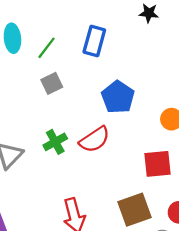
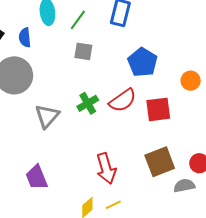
gray square: (52, 83) -> (83, 51), turned 36
red square: (157, 164) -> (158, 109), moved

